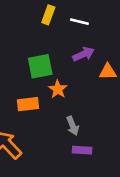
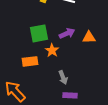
purple arrow: (83, 54) -> (67, 33), moved

